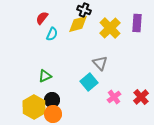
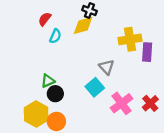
purple rectangle: (137, 23) -> (147, 52), moved
yellow cross: (110, 28) -> (130, 39), moved, turned 35
pink cross: (114, 97) -> (121, 103), size x1.5
black circle: (52, 100) -> (55, 94), moved

